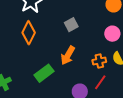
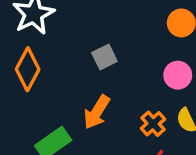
orange cross: (99, 61) -> (153, 124), turned -32

